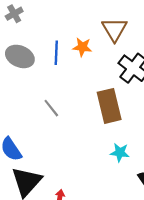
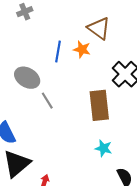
brown triangle: (114, 29) -> (99, 28), moved, turned -30
gray ellipse: (20, 56) -> (27, 78), moved

